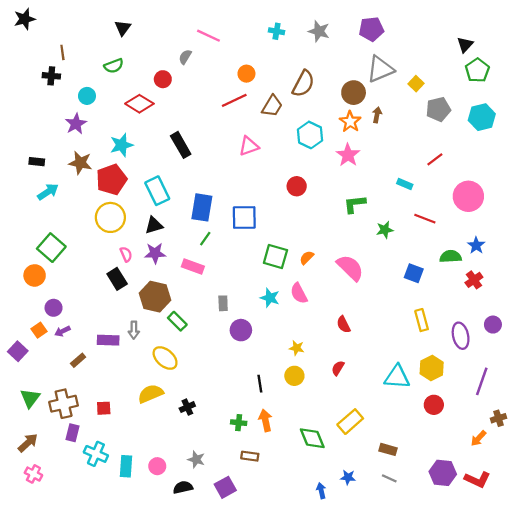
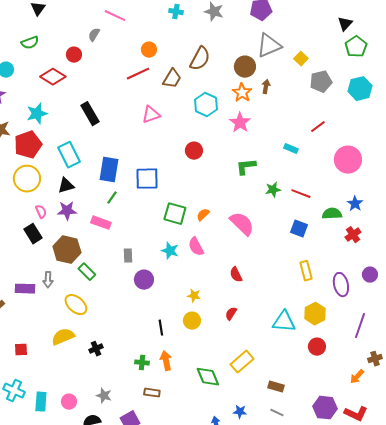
red line: (425, 219) -> (301, 194), moved

